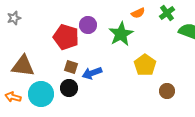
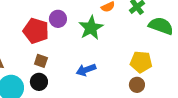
yellow pentagon: (145, 65) -> (141, 62), moved, turned -30
blue arrow: (92, 73) -> (86, 70), moved

